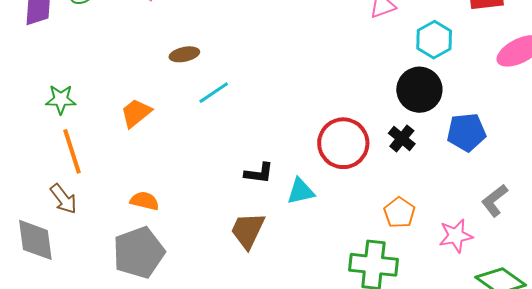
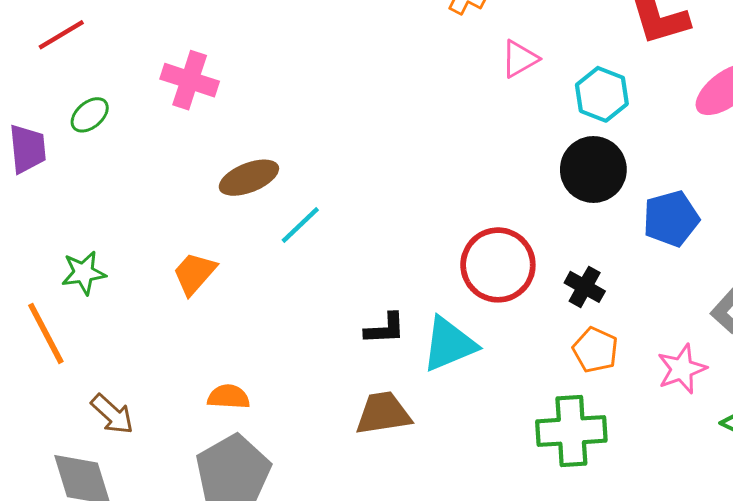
brown ellipse: (184, 54) -> (249, 178), size x1.4
black cross: (402, 138) -> (585, 287), moved
orange line: (72, 151) -> (46, 333), moved
cyan triangle: (301, 191) -> (449, 344), size x1.4
brown trapezoid: (248, 230) -> (383, 413), turned 66

